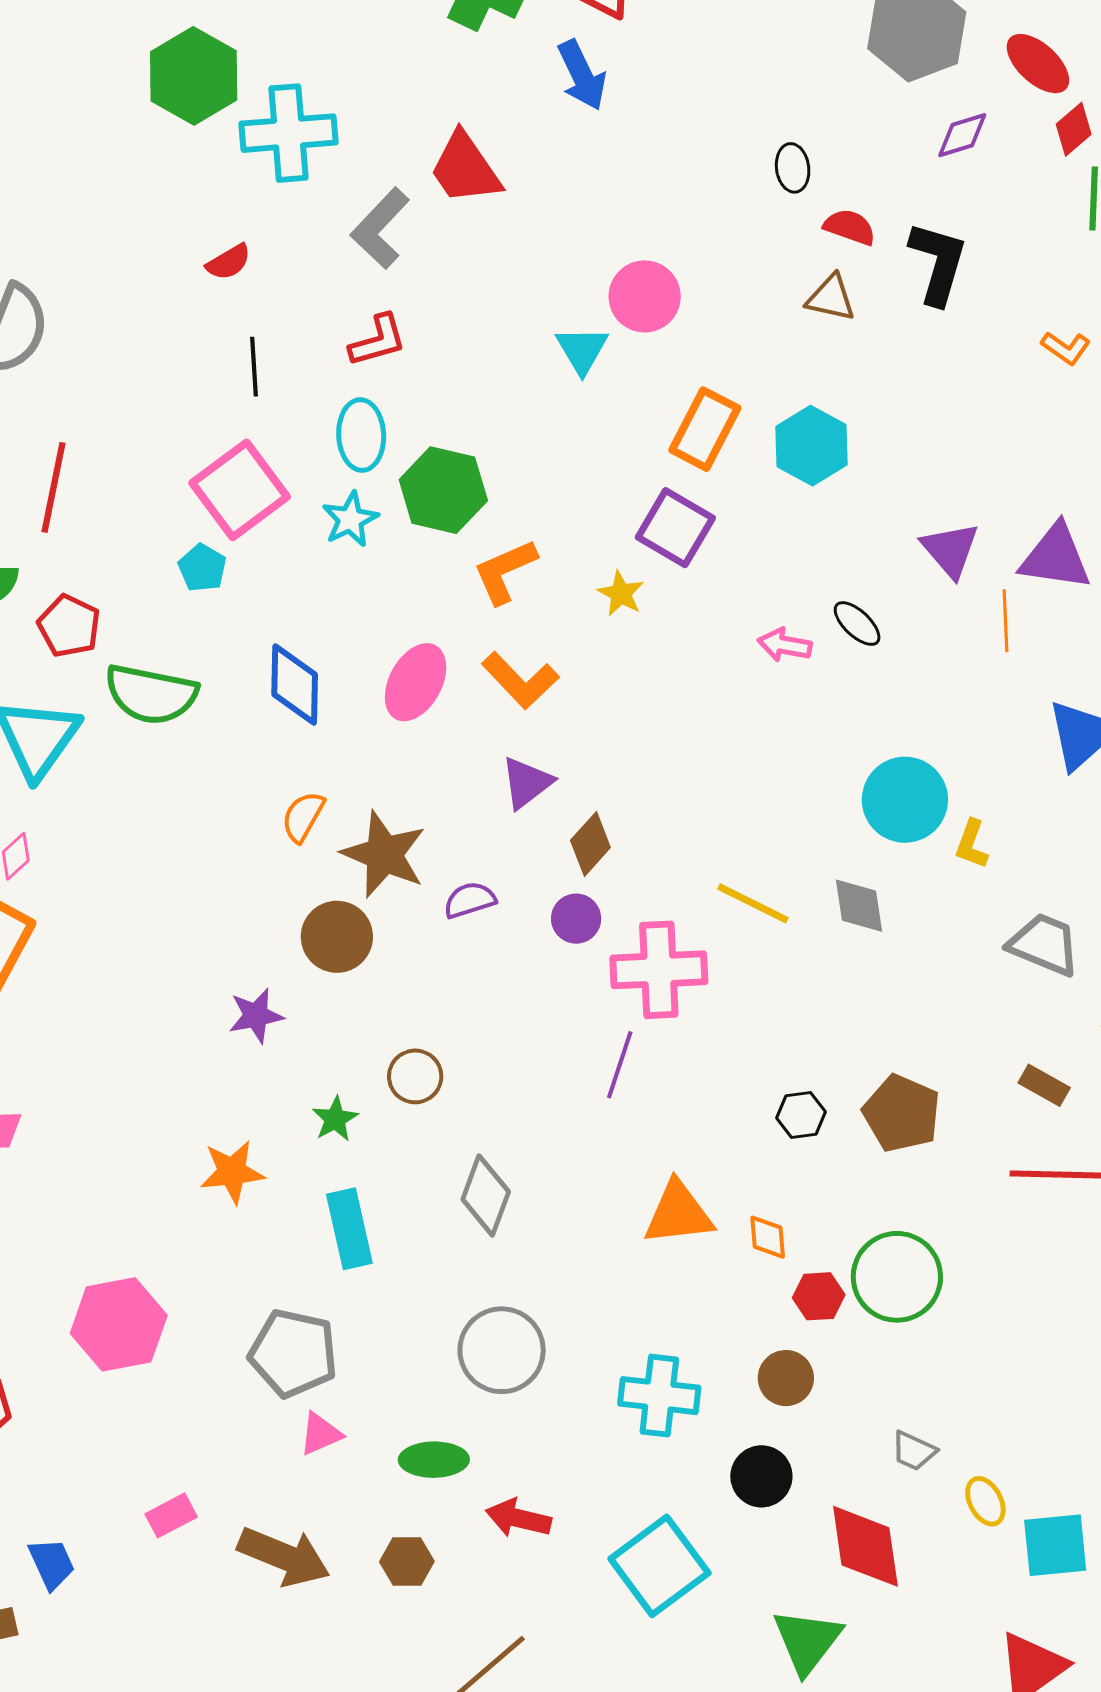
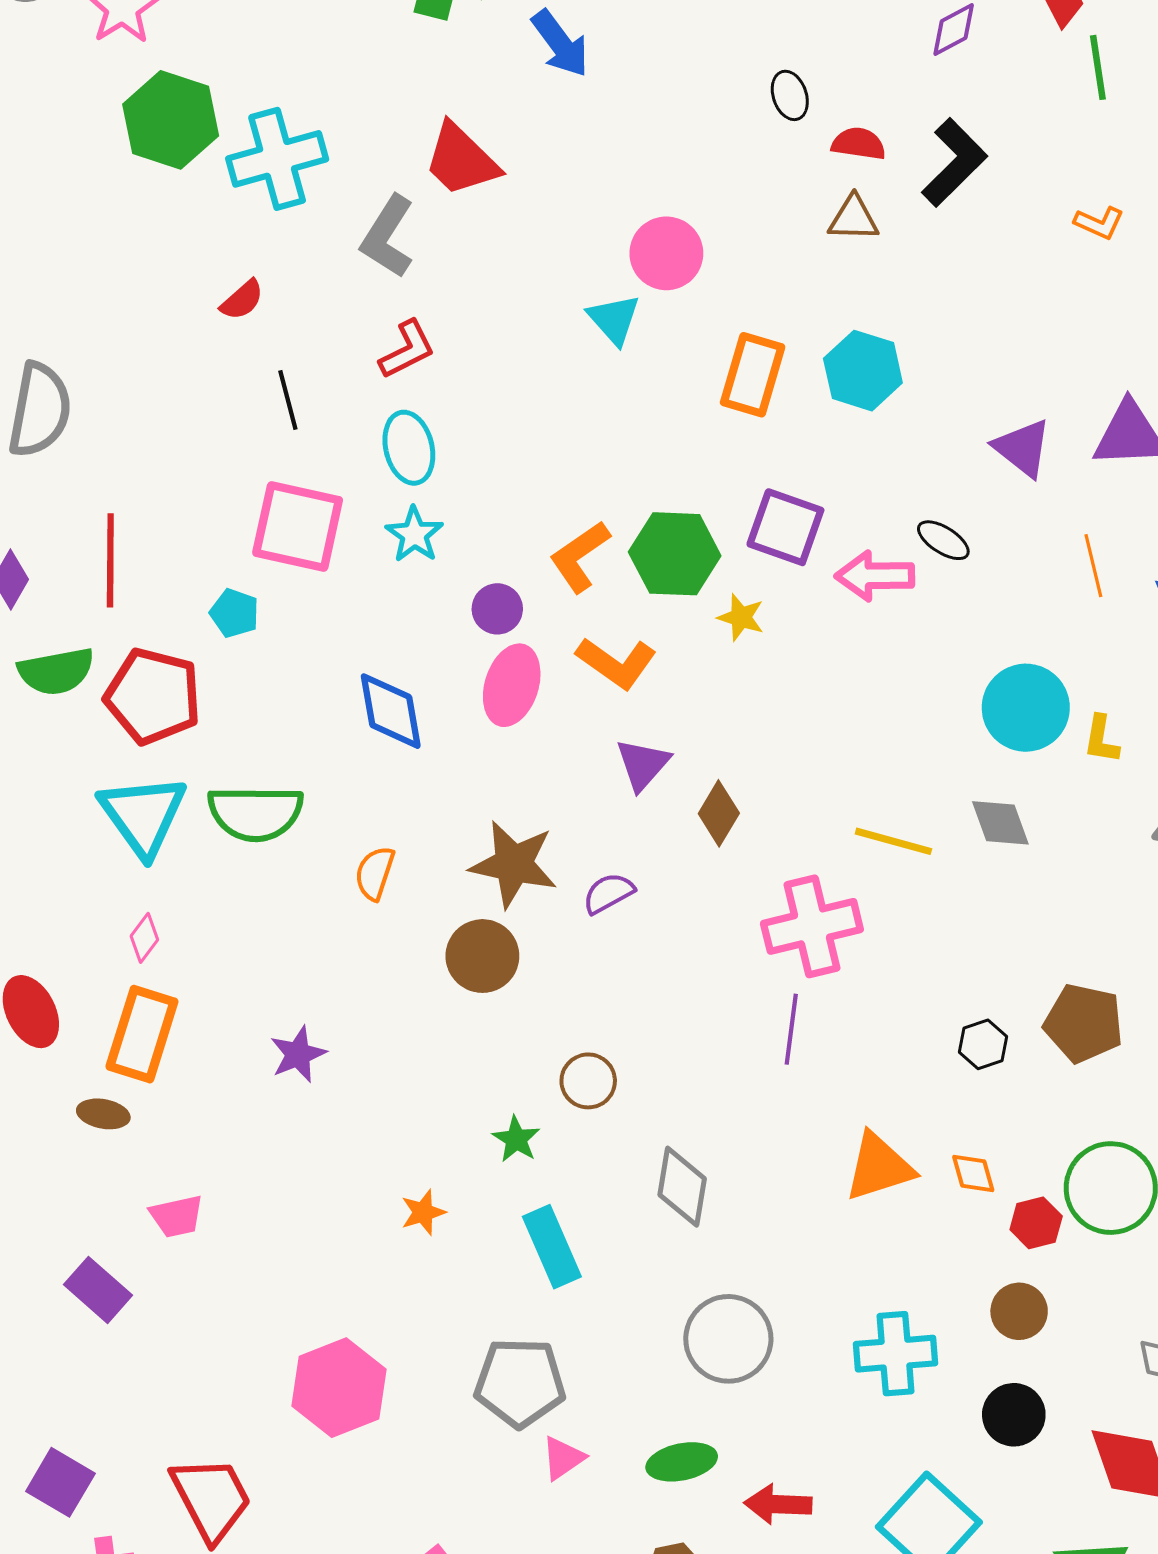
black L-shape: (938, 263) -> (954, 162), turned 40
pink square: (240, 490) -> (298, 527), turned -30
green hexagon: (443, 490) -> (675, 554), moved
purple square: (675, 528) -> (785, 527), moved
cyan pentagon: (202, 568) -> (235, 613), moved
yellow star: (621, 594) -> (741, 617), moved
orange line: (1005, 621) -> (1093, 566), moved
red pentagon: (69, 626) -> (153, 696), size x1.5
pink arrow: (785, 645) -> (875, 576), size x1.4
green semicircle: (151, 694) -> (255, 813), moved
orange semicircle: (303, 817) -> (375, 873), moved
purple circle: (576, 919) -> (497, 609), moved
purple star: (256, 1016) -> (298, 1054), moved
orange star: (232, 1172) -> (423, 1212), size x0.7

